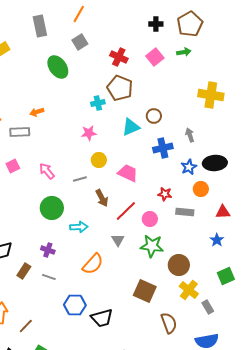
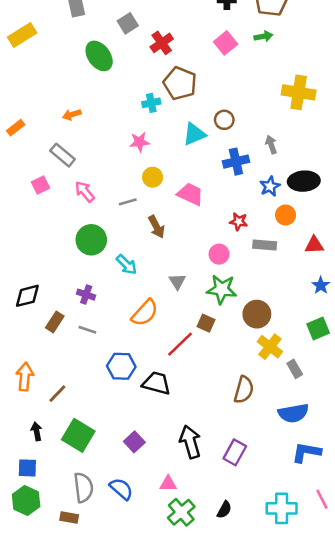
red cross: (119, 57) -> (162, 43), moved, turned 30
gray rectangle: (20, 132) -> (63, 155), moved, turned 42
red line: (126, 211) -> (180, 344), moved
cyan arrow: (79, 227) -> (126, 265), turned 48
blue star: (217, 240) -> (321, 285), moved
brown square: (145, 291) -> (206, 323), moved, size x0.6
black trapezoid: (102, 318) -> (156, 383), turned -150
brown semicircle: (169, 323) -> (244, 390), turned 35

